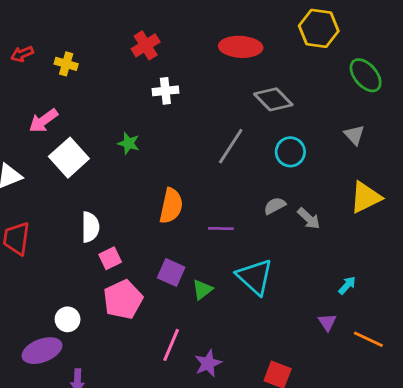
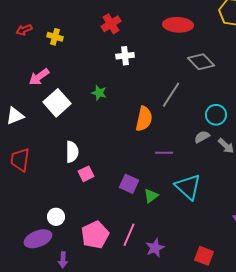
cyan circle: (290, 152) -> (216, 115), moved
orange semicircle: (171, 206) -> (144, 119), moved
pink pentagon: (123, 299) -> (95, 235), moved

